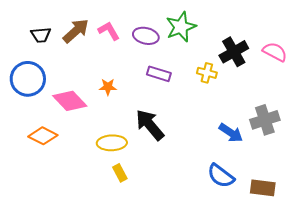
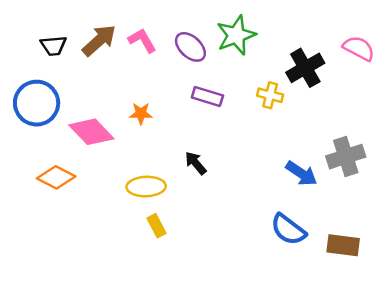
purple ellipse: (146, 36) -> (190, 47), turned 30
pink semicircle: (275, 52) -> (359, 48), moved
black arrow: (150, 125) -> (196, 163), size x0.6

